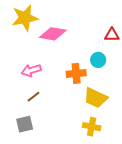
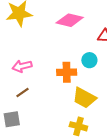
pink diamond: (53, 34) -> (70, 20), moved

